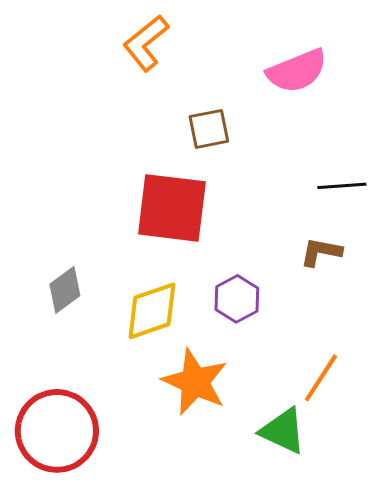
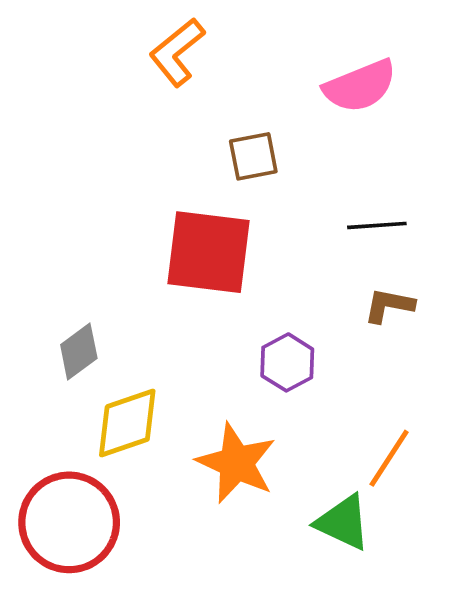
black line: (342, 186) -> (377, 225), moved
yellow diamond: (152, 311) -> (127, 423), moved

